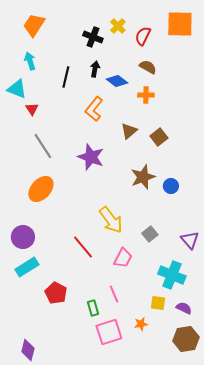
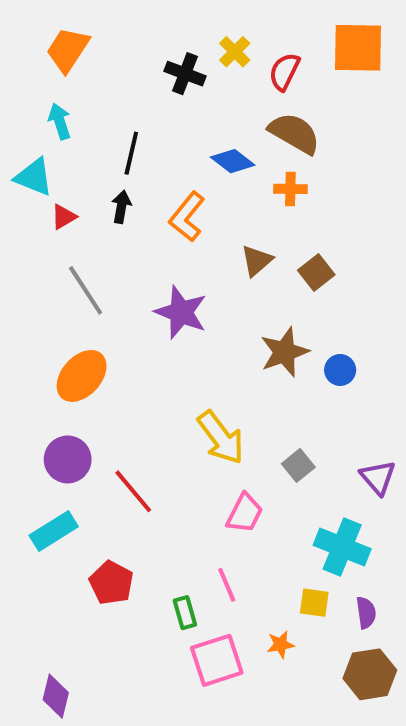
brown semicircle: (148, 67) -> (294, 133), size x1.5
black arrow: (95, 69) -> (121, 207), moved
red triangle: (32, 109) -> (64, 217), turned 32
purple circle: (23, 237) -> (68, 459), moved
red line: (83, 247) -> (133, 491), moved
purple semicircle: (184, 308) -> (366, 613), turned 56

